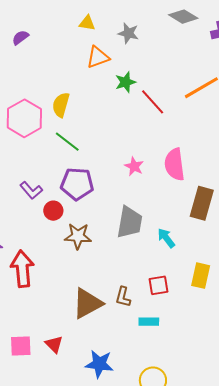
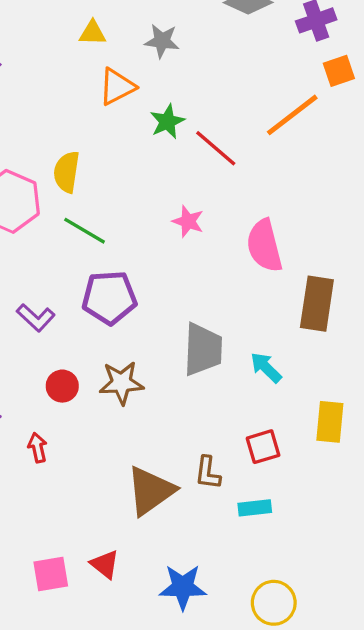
pink star: (134, 166) -> (188, 221), moved
red circle: (53, 211) -> (62, 386), moved
red arrow: (22, 269) -> (38, 448), size x0.5

